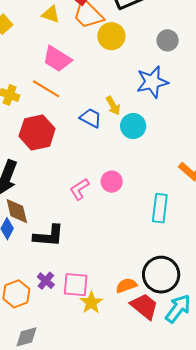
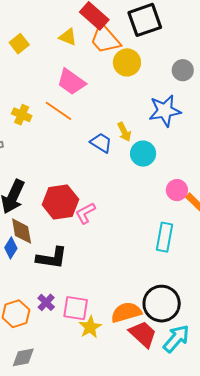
red hexagon: (37, 132) -> (60, 202), moved
pink circle: (112, 182) -> (177, 190), moved
orange semicircle: (126, 286) -> (126, 312), size x1.4

